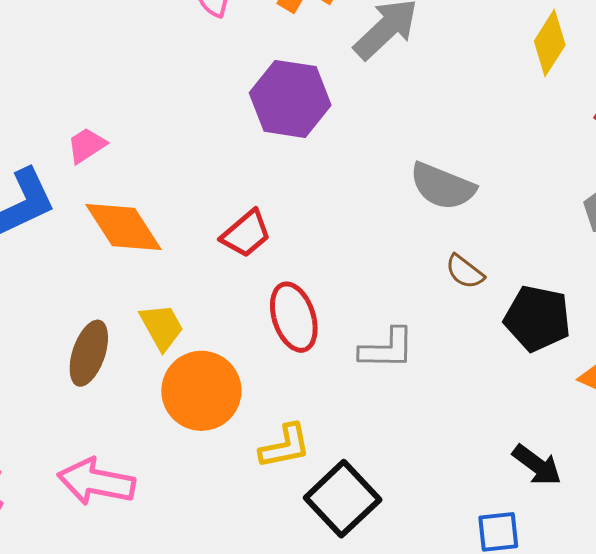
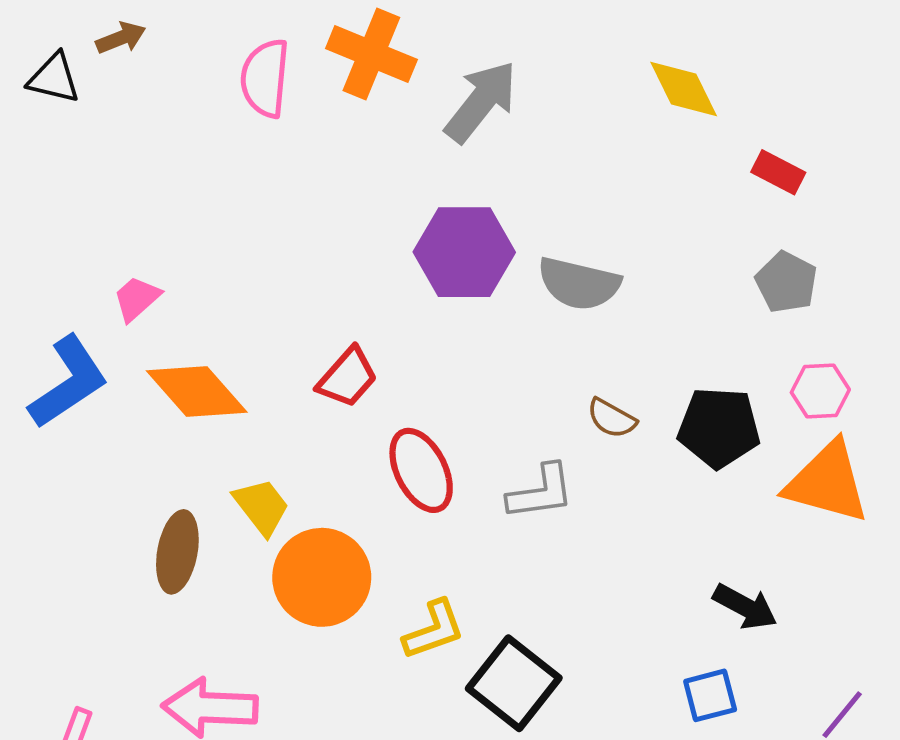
yellow diamond: (550, 43) -> (684, 89), turned -50
purple hexagon: (290, 99) -> (464, 252), moved
brown semicircle: (465, 272) -> (612, 418), moved

